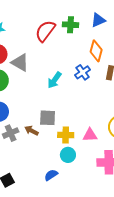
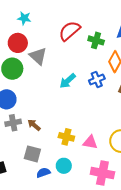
green cross: (71, 25) -> (96, 40), moved
gray square: (48, 118) -> (32, 154), moved
cyan circle: (68, 155) -> (64, 166), moved

